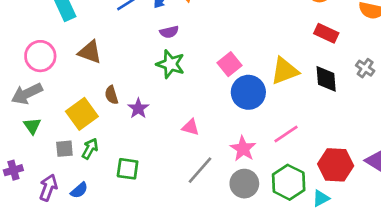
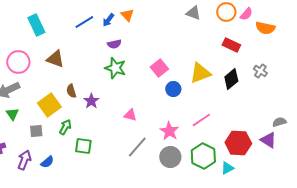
black diamond: (326, 79) -> (231, 79), turned 55
blue circle: (248, 92) -> (173, 89), size x0.6
green arrow: (90, 149) -> (65, 127), moved

